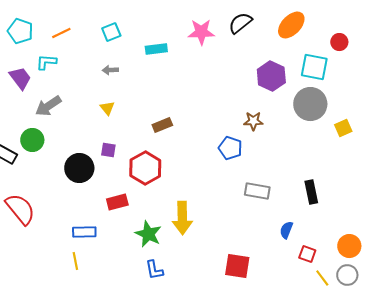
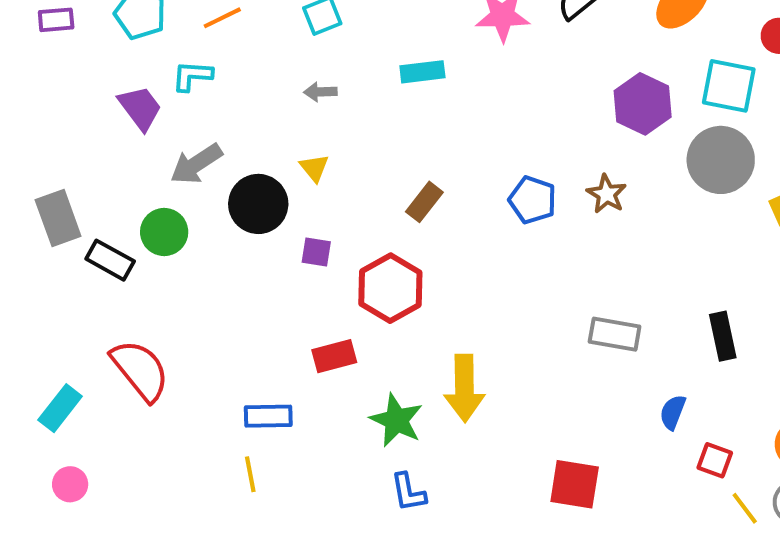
cyan rectangle: (156, 49) -> (422, 72), moved
brown star: (253, 121) -> (607, 194), turned 30
brown rectangle: (162, 125) -> (424, 202), turned -30
blue pentagon: (230, 148) -> (533, 200), moved
black circle: (79, 168) -> (258, 204), moved

